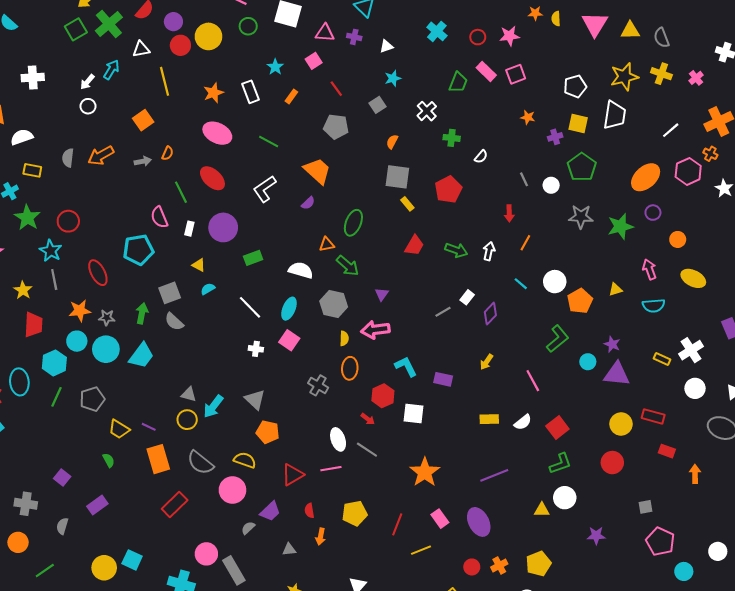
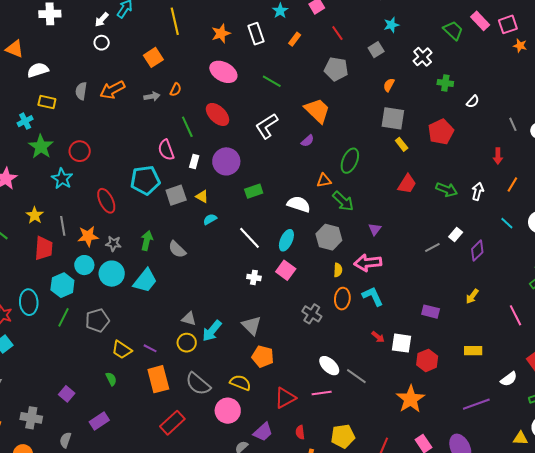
green trapezoid: (458, 82) -> (453, 30), turned -70
orange star: (528, 117) -> (520, 46), moved
gray line: (54, 279) -> (63, 226), moved
gray square: (170, 293) -> (176, 195), moved
cyan L-shape: (406, 366) -> (373, 296), moved
red hexagon: (383, 396) -> (427, 360), moved
red arrow: (368, 419) -> (378, 337), moved
white semicircle: (523, 422) -> (509, 379), moved
white ellipse: (338, 439) -> (329, 366), turned -30

